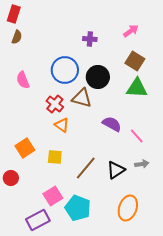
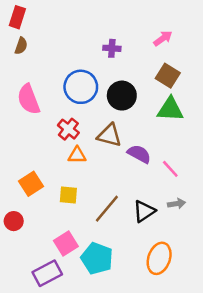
pink semicircle: (23, 80) -> (29, 99), size x1.4
brown triangle: (82, 98) -> (109, 135), moved
orange triangle: (62, 125) -> (77, 155), turned -35

